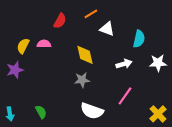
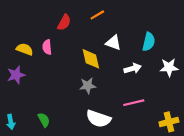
white triangle: (107, 29) -> (113, 43), moved
pink semicircle: (44, 44) -> (47, 47), turned -96
yellow semicircle: (23, 46) -> (25, 49), turned 84
pink line: (125, 96) -> (134, 103), turned 42
yellow cross: (158, 114) -> (169, 122), turned 30

